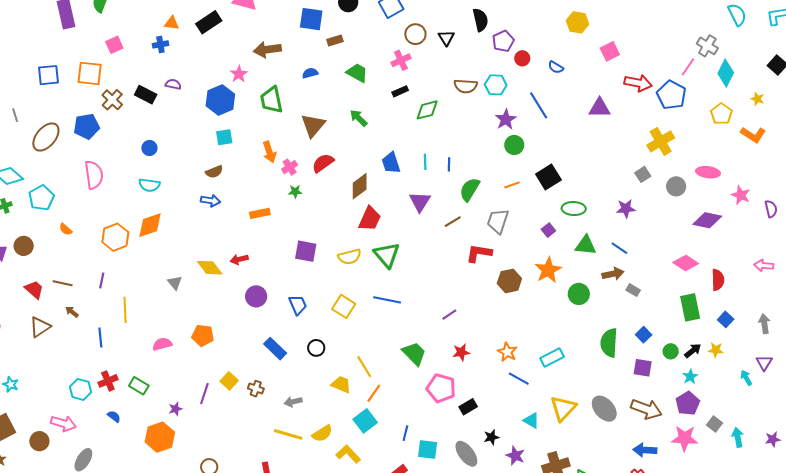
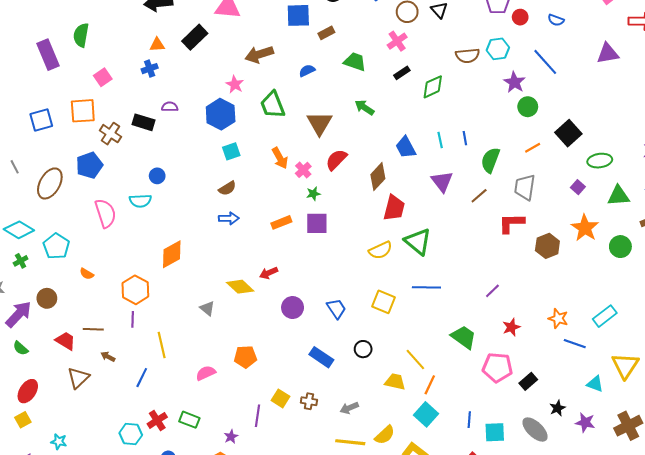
cyan semicircle: (149, 185) -> (140, 201), moved
orange hexagon: (115, 237) -> (135, 290), moved
purple square: (306, 251) -> (317, 223), moved
blue line: (100, 337) -> (142, 378), turned 42

